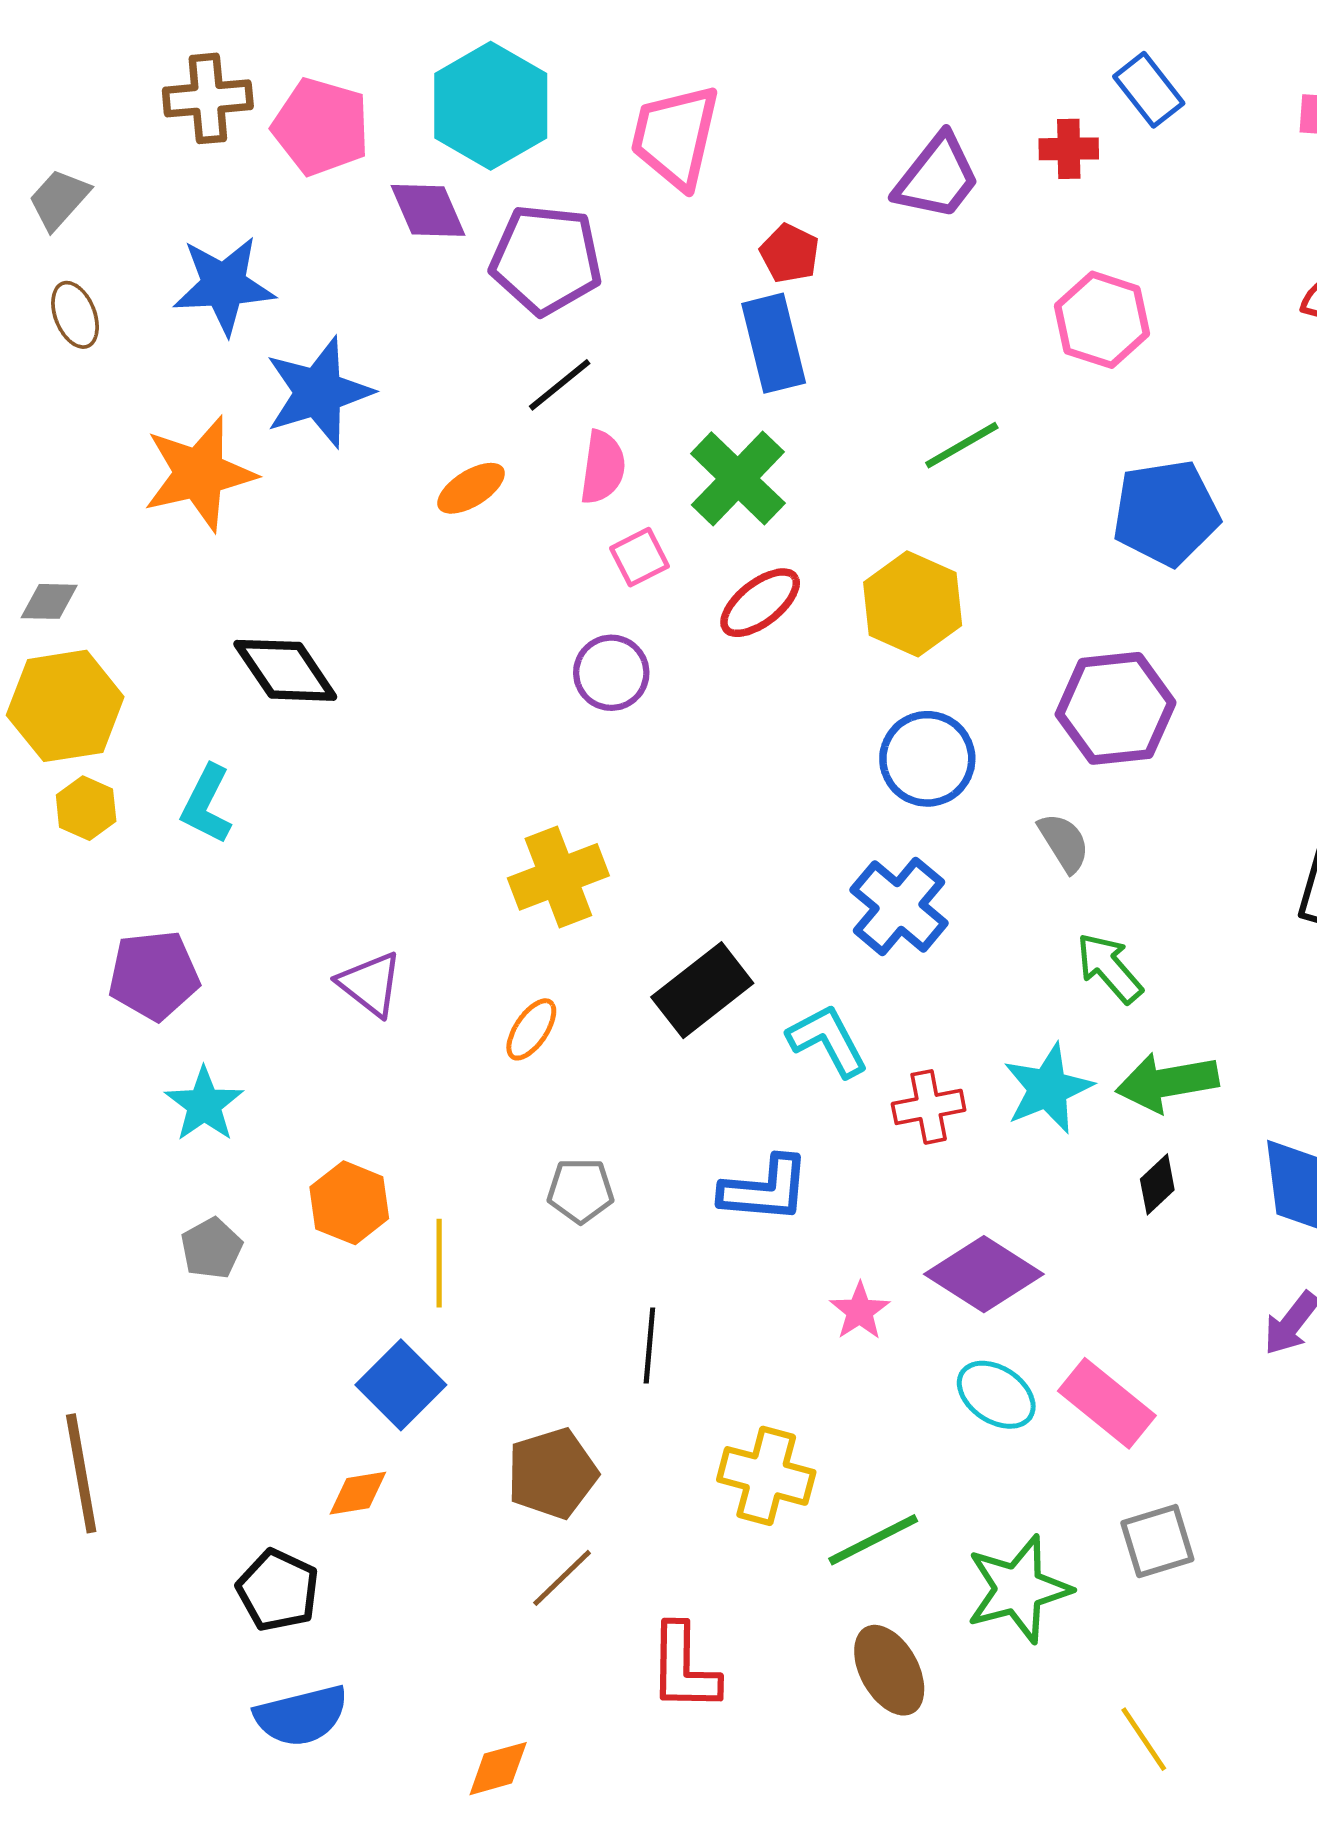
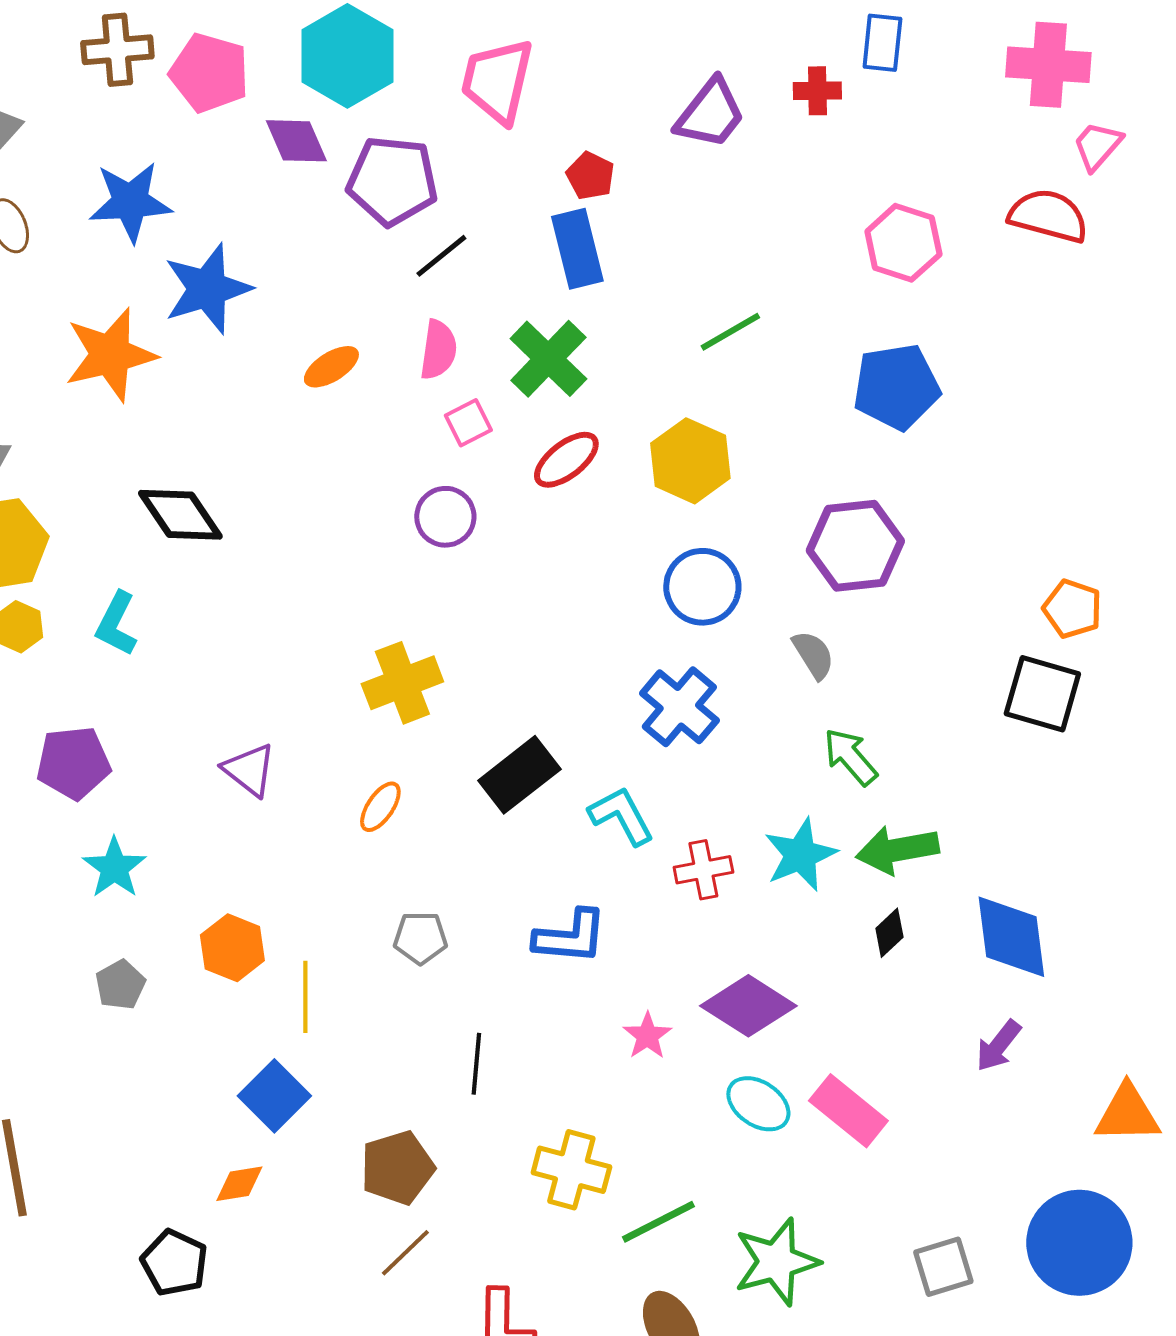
blue rectangle: (1149, 90) -> (882, 43), turned 44
pink hexagon: (1102, 320) -> (903, 243), moved
black line: (560, 385) -> (441, 256), moved
gray square: (1157, 1541) -> (943, 1267), moved

